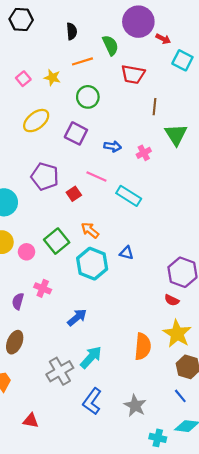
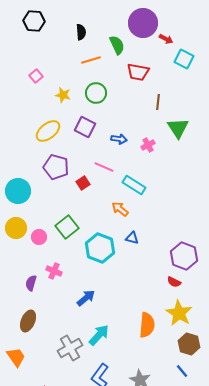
yellow star: (52, 78) -> (63, 95), moved
yellow ellipse: (36, 121) -> (48, 131), moved
orange arrow: (90, 230) -> (120, 209), moved

